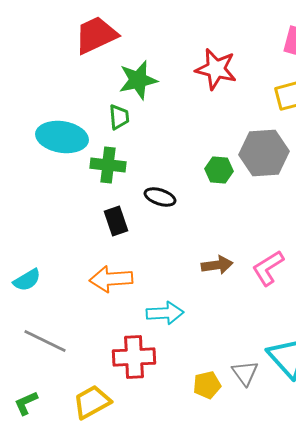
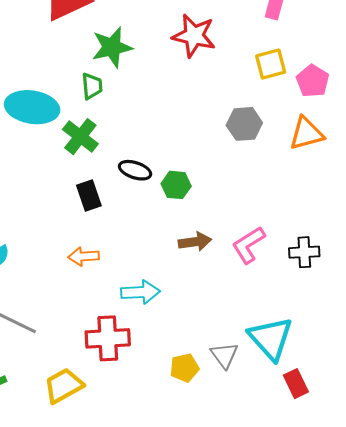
gray hexagon: (264, 153) -> (244, 124), size x0.7
green cross: (108, 165) -> (80, 137), turned 32
green hexagon: (219, 170) -> (176, 185), moved
orange arrow: (111, 279) -> (84, 256), size x0.7

